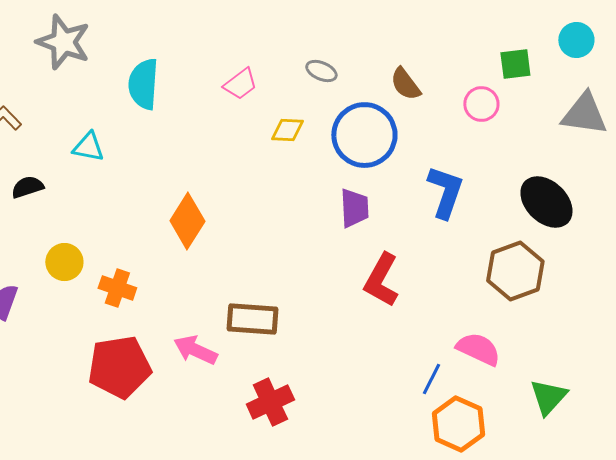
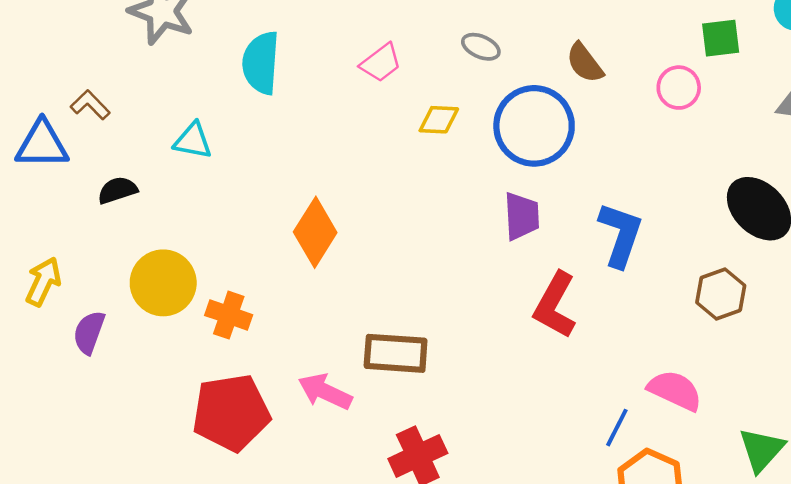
blue L-shape: (445, 192) -> (621, 235), moved
yellow circle: (64, 262) -> (163, 283), size x1.4
brown hexagon: (515, 271) -> (721, 294), size x0.7

